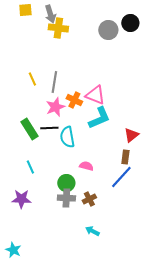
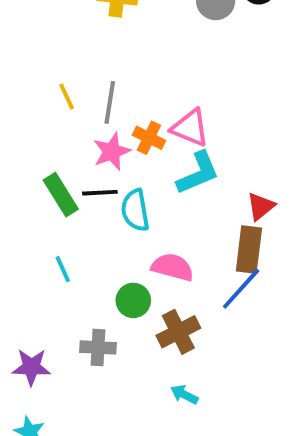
brown rectangle: (125, 157) -> (249, 249), size x1.6
pink semicircle: (86, 166) -> (172, 267), size x1.5
gray cross: (66, 198) -> (98, 347), moved
purple star: (21, 199) -> (31, 367), moved
brown cross: (89, 199) -> (178, 332), size x1.5

